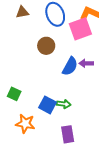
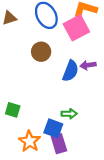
blue square: (48, 105) -> (53, 128), moved
orange star: (25, 124) -> (30, 141), turned 30
purple rectangle: (68, 134) -> (59, 144), moved

